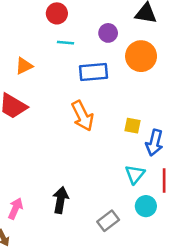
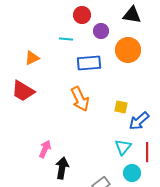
red circle: (57, 13) -> (82, 15), moved
blue arrow: (154, 143) -> (139, 121), turned 35
pink arrow: (15, 209) -> (45, 149), moved

